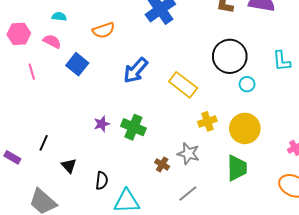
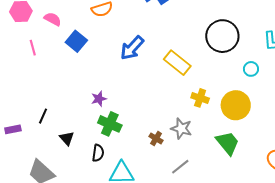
cyan circle: (247, 84) -> (251, 69), moved
yellow cross: (207, 121) -> (200, 98), turned 36
green cross: (133, 127) -> (110, 124), moved
purple rectangle: (12, 157) -> (13, 129), turned -42
green trapezoid: (237, 168) -> (228, 143), turned -40

